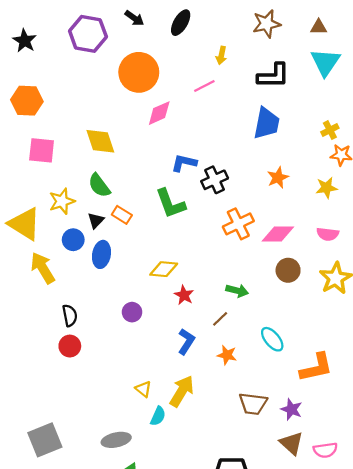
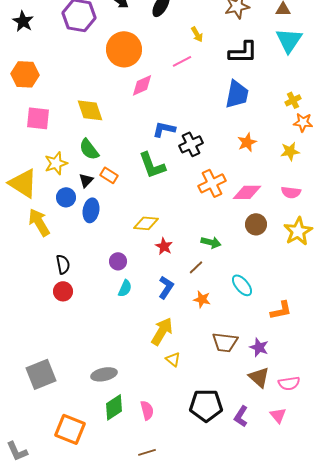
yellow arrow: (221, 55) -> (197, 34), turned -42
orange L-shape: (316, 368) -> (281, 310), size x0.7
yellow triangle: (143, 389) -> (173, 359), moved
cyan semicircle: (158, 416) -> (125, 288), moved

